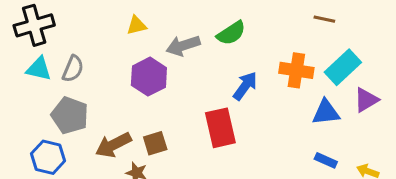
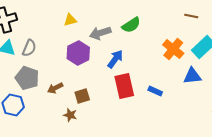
orange cross: (296, 70) -> (173, 49), turned 30
blue arrow: (245, 86) -> (115, 59), moved
brown arrow: (113, 145) -> (55, 88), moved, size x0.7
blue rectangle: (326, 160) -> (155, 91), moved

